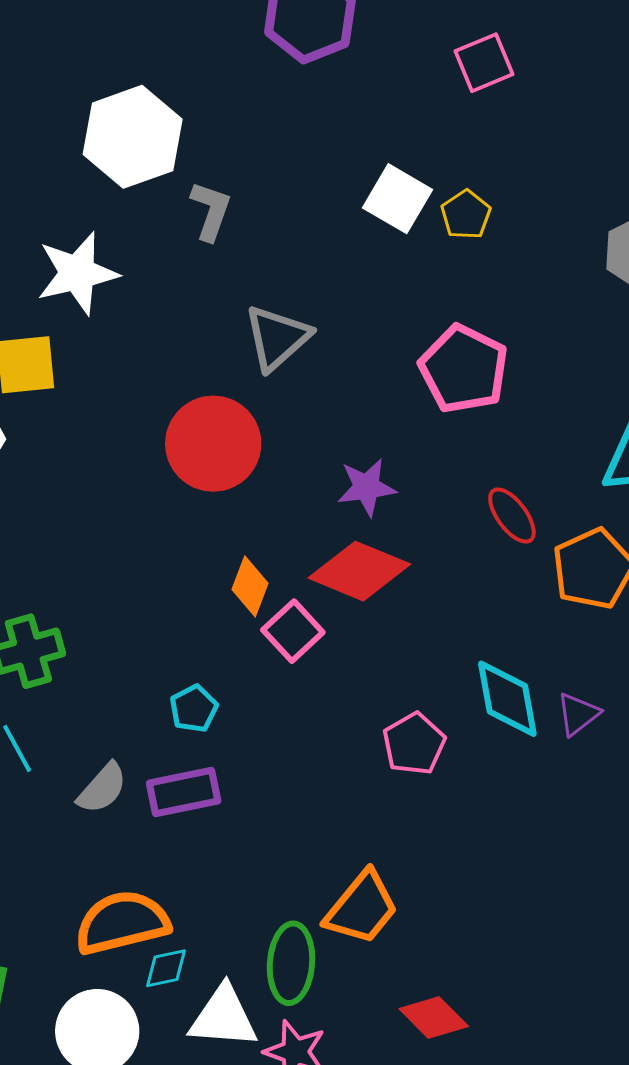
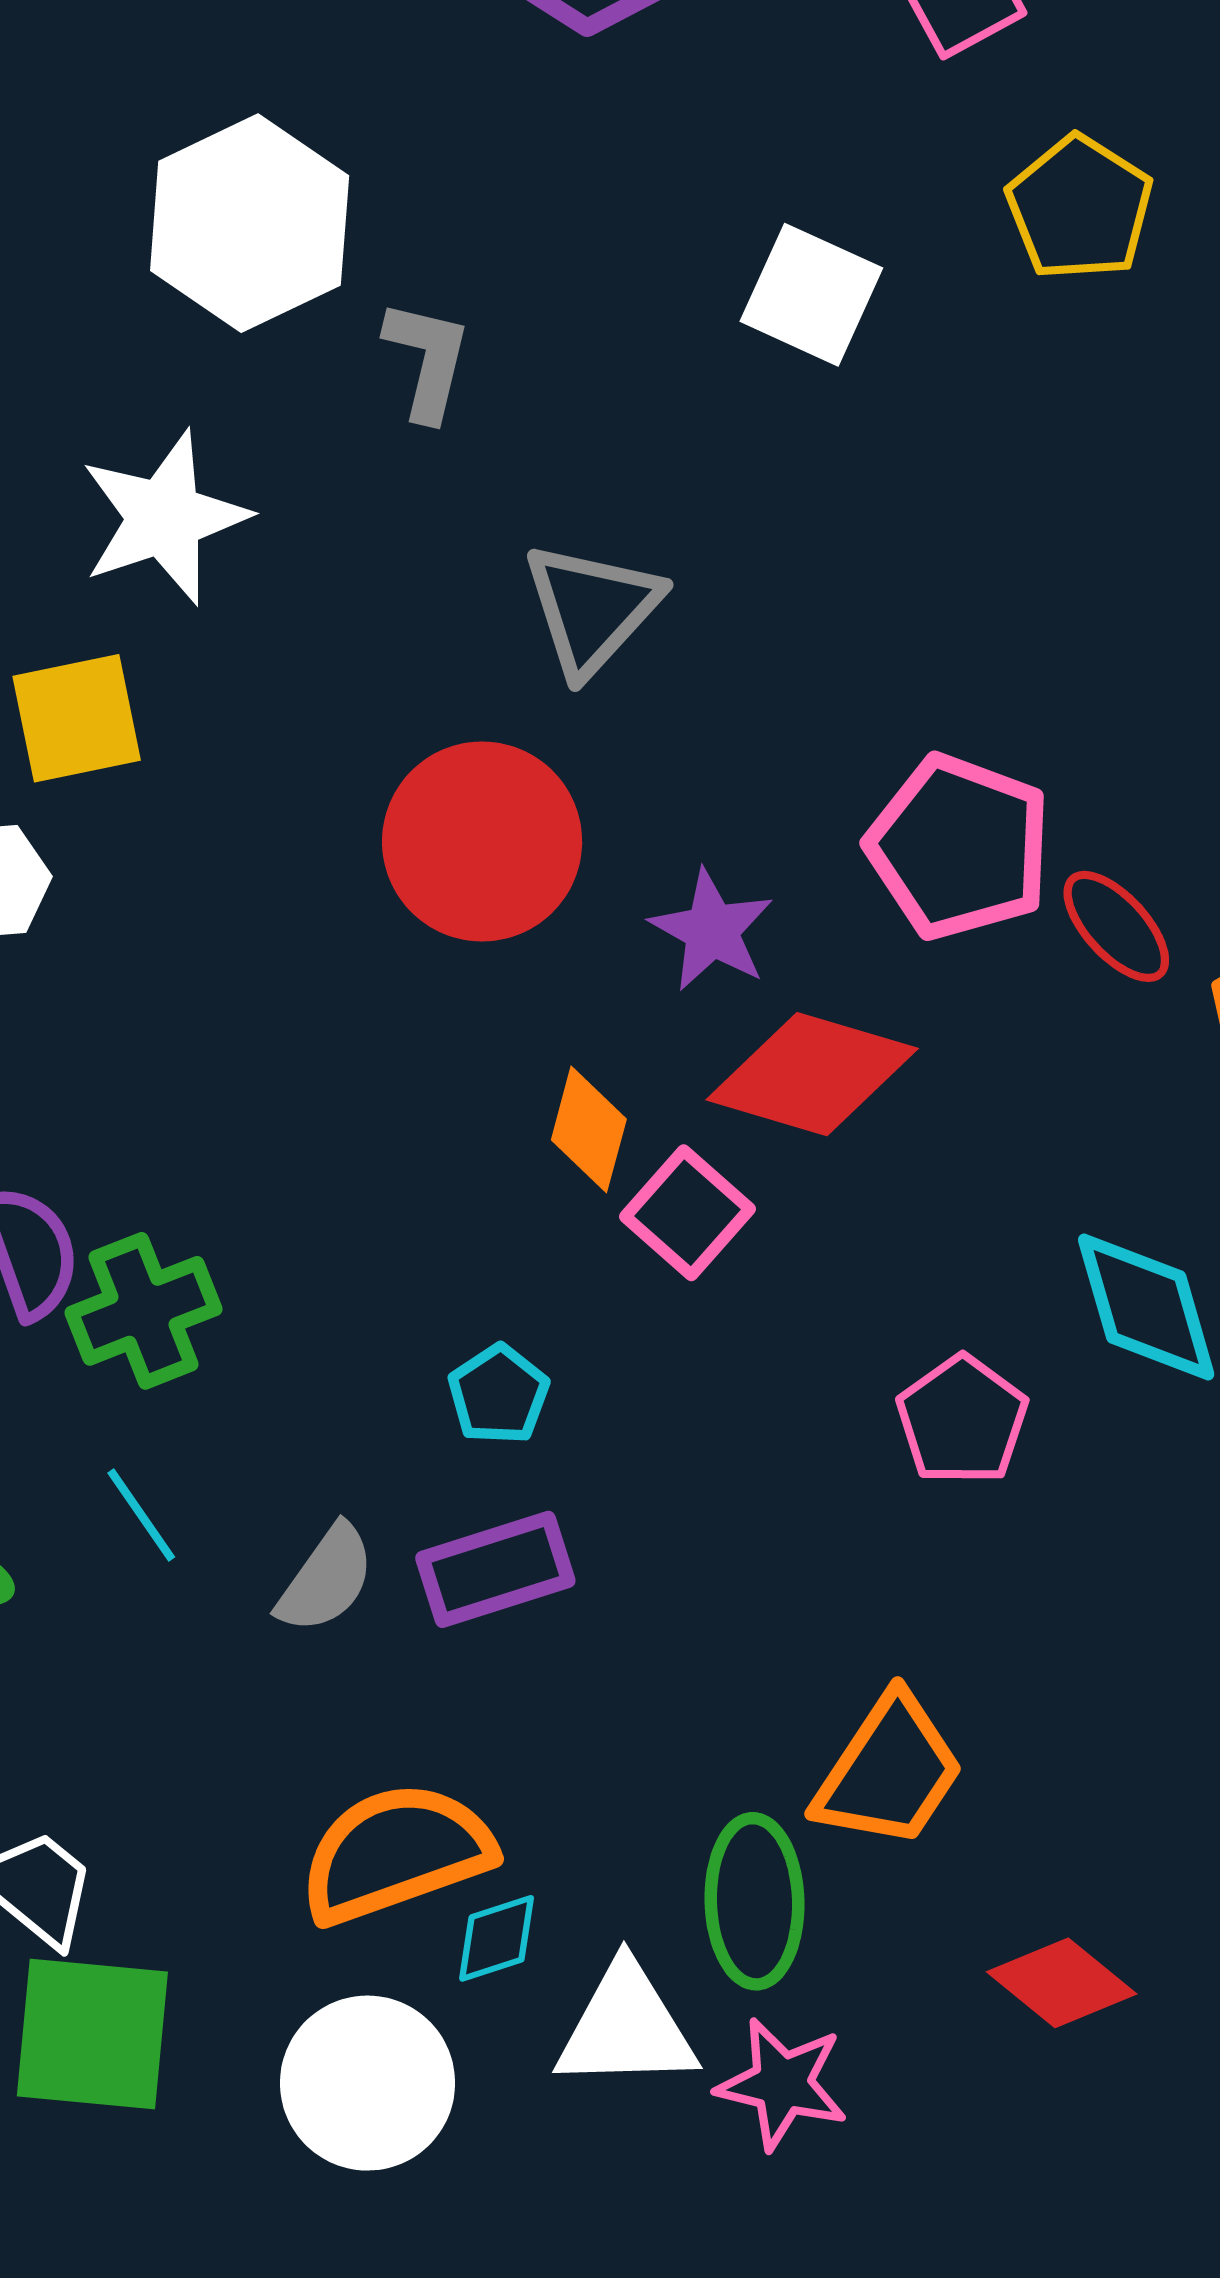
yellow pentagon: (466, 215) -> (1080, 208), moved, size x1.4
pink pentagon: (464, 369) -> (959, 847), moved
purple star: (367, 487) -> (712, 930), moved, turned -30

